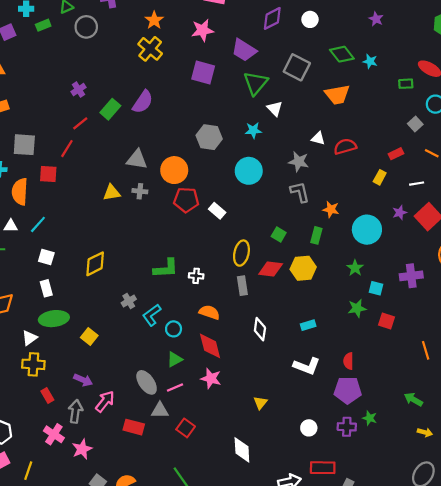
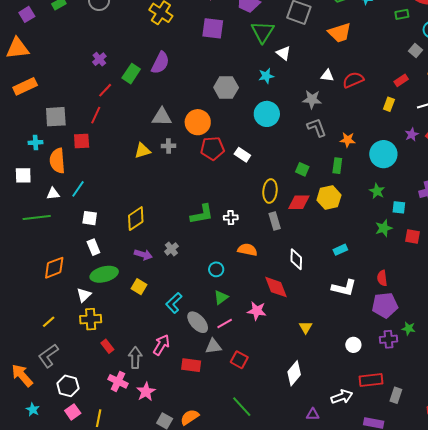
cyan L-shape: (152, 315) -> (174, 303), moved
red diamond: (210, 346) -> (276, 287), moved
purple arrow: (83, 380) -> (143, 255), moved
white diamond: (242, 450) -> (294, 373), turned 50

